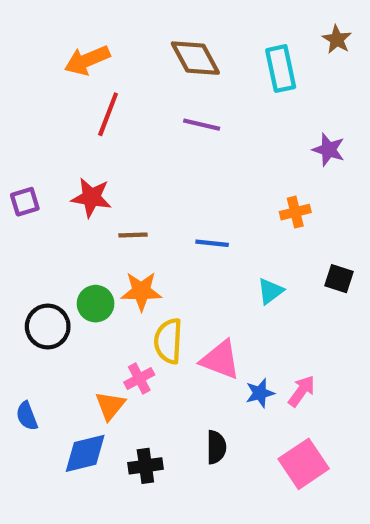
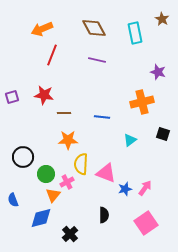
orange cross: (295, 212) -> (142, 102), size x1.6
green circle: (96, 304) -> (46, 174), moved
black cross: (145, 466) -> (70, 234), moved, turned -35

